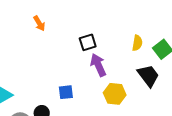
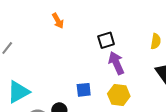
yellow hexagon: (115, 94) -> (119, 95), moved

